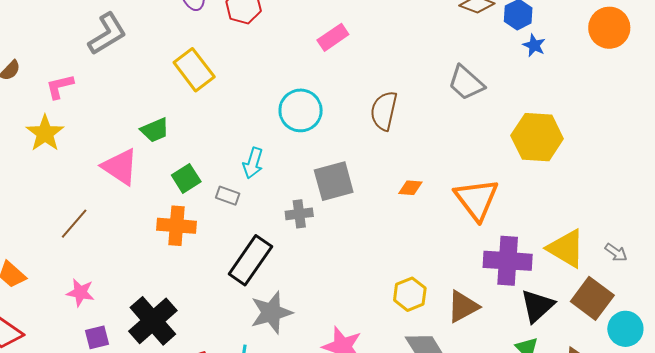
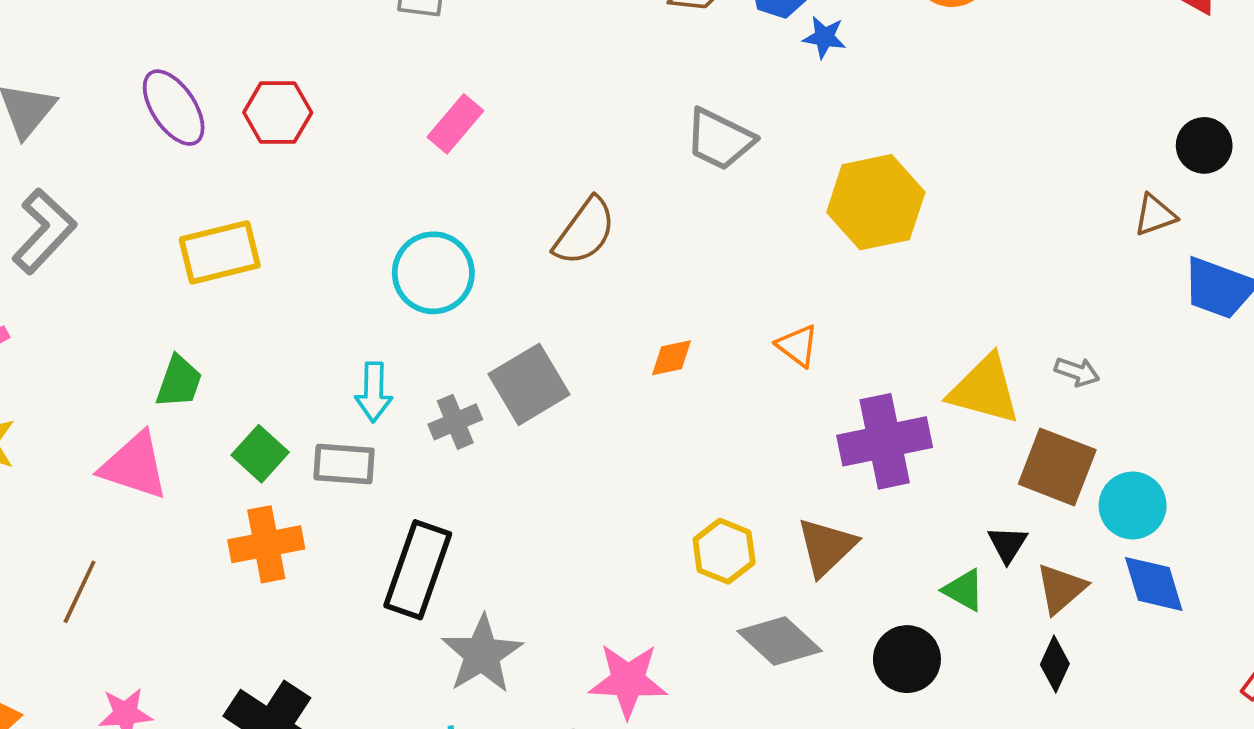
yellow rectangle: (194, 70) -> (220, 252), turned -51
brown semicircle: (384, 111) -> (585, 231), turned -141
green trapezoid: (155, 130) -> (179, 382), turned -32
gray rectangle: (228, 196) -> (344, 464), size x1.4
orange triangle: (477, 199) -> (797, 346), size x0.5
gray cross: (299, 214) -> (455, 422), moved
black triangle: (537, 306) -> (1007, 544), moved, size x0.6

